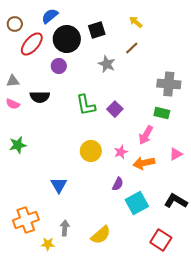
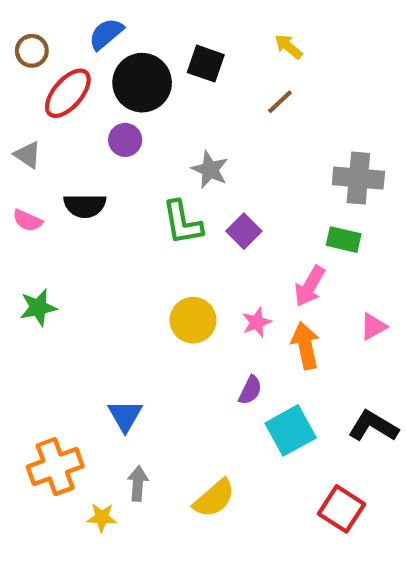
black square: (97, 30) -> (206, 64), turned 36
gray star: (107, 64) -> (210, 170), moved
gray triangle: (13, 81) -> (28, 155), moved, turned 40
orange arrow: (144, 163) -> (305, 346), turned 90
blue triangle: (59, 185) -> (125, 416), moved

